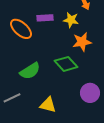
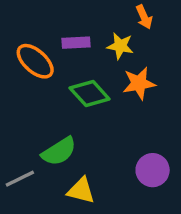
green diamond: (66, 64) -> (90, 94), moved
green semicircle: (30, 71) -> (59, 151), moved

